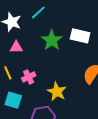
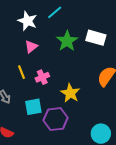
pink triangle: (16, 47) -> (31, 47), turned -40
cyan square: (13, 100) -> (33, 107), moved, turned -30

